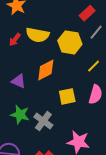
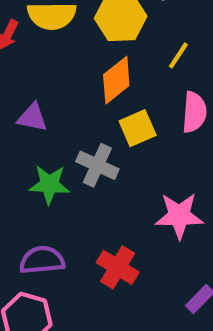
orange diamond: (46, 70) -> (116, 80), moved
gray cross: (43, 121) -> (97, 165), moved

